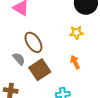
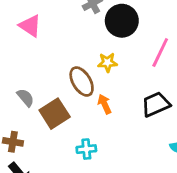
brown ellipse: (33, 42) -> (82, 81), moved

